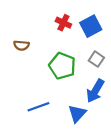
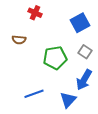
red cross: (63, 23) -> (35, 13), moved
green pentagon: (62, 66) -> (55, 58), turned -30

